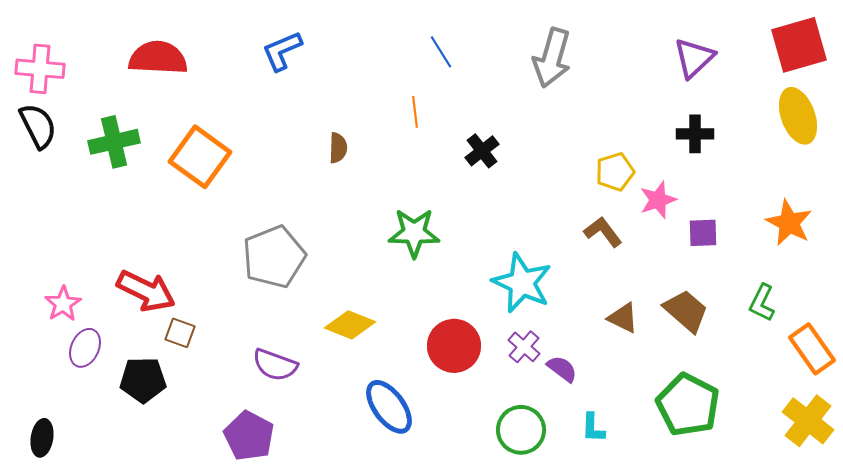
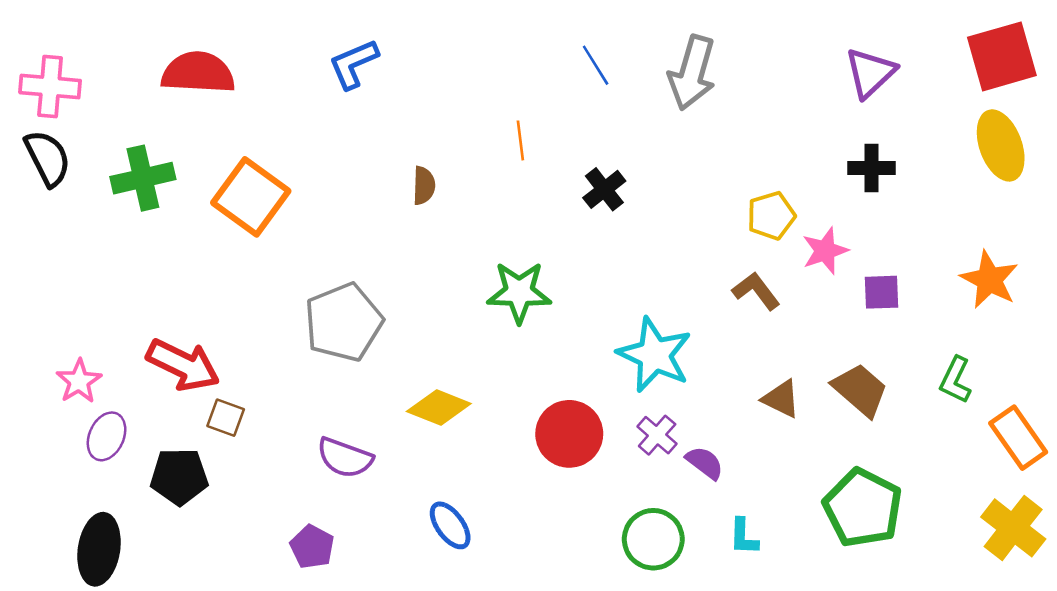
blue line: (441, 52) -> (596, 65), moved
blue ellipse: (389, 407) -> (450, 525), moved, size x0.7
purple pentagon: (249, 436) -> (312, 547), size x0.7
black ellipse: (42, 438) -> (99, 549), moved, size x1.5

